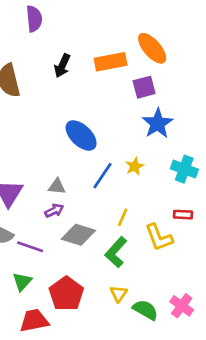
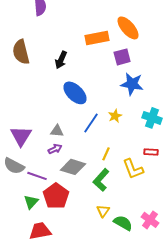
black arrow: (62, 66) -> (61, 60), moved
blue star: (158, 123) -> (132, 84), turned -30
red pentagon: (66, 294) -> (56, 196), moved

